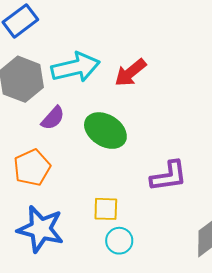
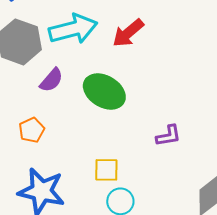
orange pentagon: (32, 168) -> (32, 130), size x0.7
purple L-shape: (169, 176) -> (168, 136), size x0.7

